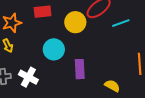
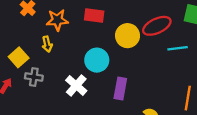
white cross: (28, 77) -> (76, 85), moved

